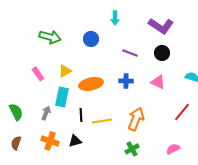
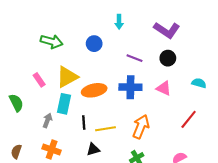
yellow triangle: (65, 71) -> (67, 77), size x1.6
blue cross: (126, 81) -> (130, 87), size x1.5
green semicircle: (16, 112) -> (16, 103), moved
black triangle: (75, 141) -> (93, 149), moved

